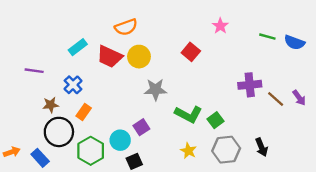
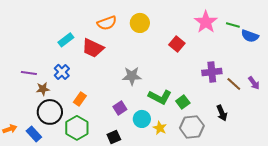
pink star: (220, 26) -> (206, 22), moved, size x1.6
green line: (267, 37) -> (233, 25), moved
red square: (191, 52) -> (177, 44), moved
yellow circle: (139, 57) -> (140, 23), moved
purple line: (34, 71) -> (29, 73), moved
orange rectangle: (84, 112) -> (80, 99), moved
cyan circle: (120, 140) -> (142, 119), moved
black arrow: (261, 147) -> (222, 113), moved

